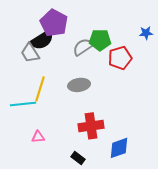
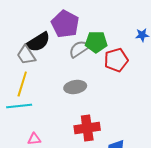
purple pentagon: (54, 23) -> (65, 24), moved
yellow line: (40, 89) -> (22, 84), moved

